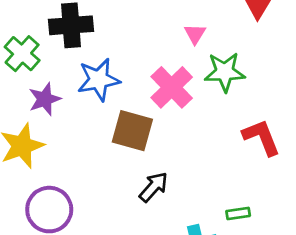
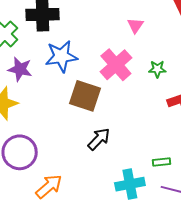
green star: (225, 72) -> (157, 69), moved, size x0.6
purple star: (45, 99) -> (20, 69), turned 30

